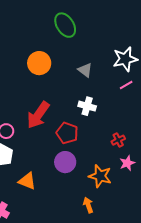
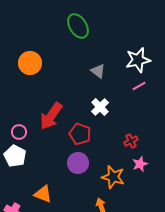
orange circle: (39, 63) -> (30, 63), moved
white cross: (87, 106) -> (100, 107), turned 30
orange triangle: (27, 181) -> (43, 194), moved

